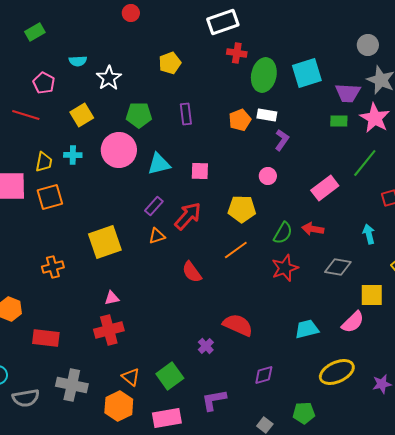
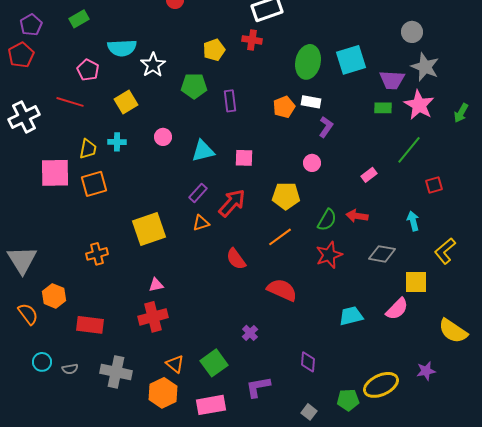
red cross: (237, 53) -> (252, 40), moved
cyan semicircle: (78, 61) -> (122, 48), size x1.6
green pentagon: (139, 115) -> (194, 86), moved
pink circle: (119, 150) -> (163, 137), size x0.5
pink rectangle: (325, 188) -> (369, 175), size x0.6
red semicircle: (238, 325) -> (282, 290), moved
yellow ellipse: (337, 372) -> (381, 385), moved
purple diamond: (264, 375) -> (308, 362), turned -70
gray semicircle: (26, 398) -> (70, 369), moved, size x0.6

